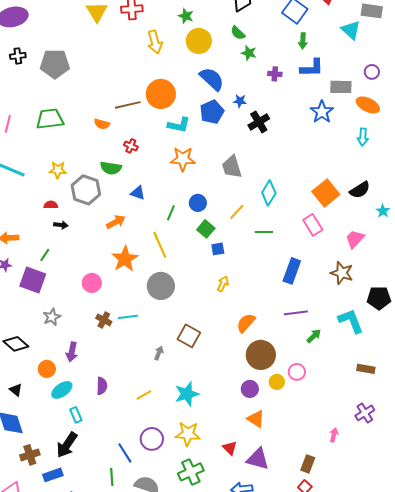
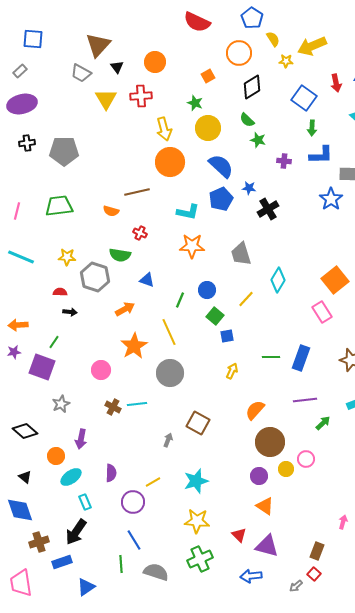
orange circle: (161, 94) -> (170, 162), moved
green line: (264, 232) -> (271, 357), moved
purple circle: (152, 439) -> (133, 502), moved

